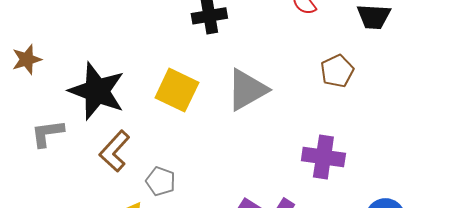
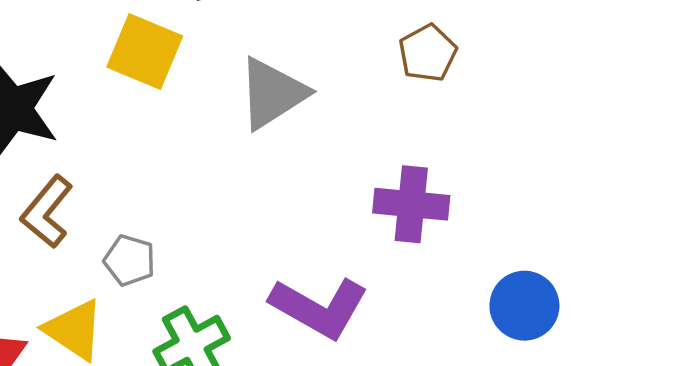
yellow square: (177, 90) -> (145, 51), moved

